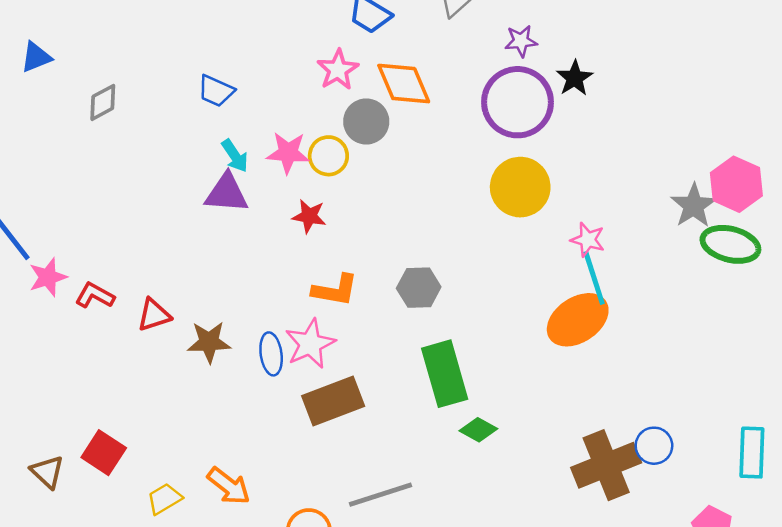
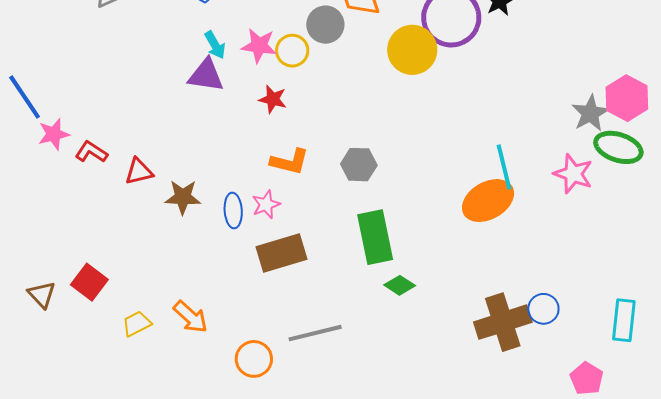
yellow circle: (520, 187) -> (412, 50), moved
pink star: (588, 240) -> (573, 174), moved, size x1.4
pink star: (310, 344) -> (266, 204), size x0.7

